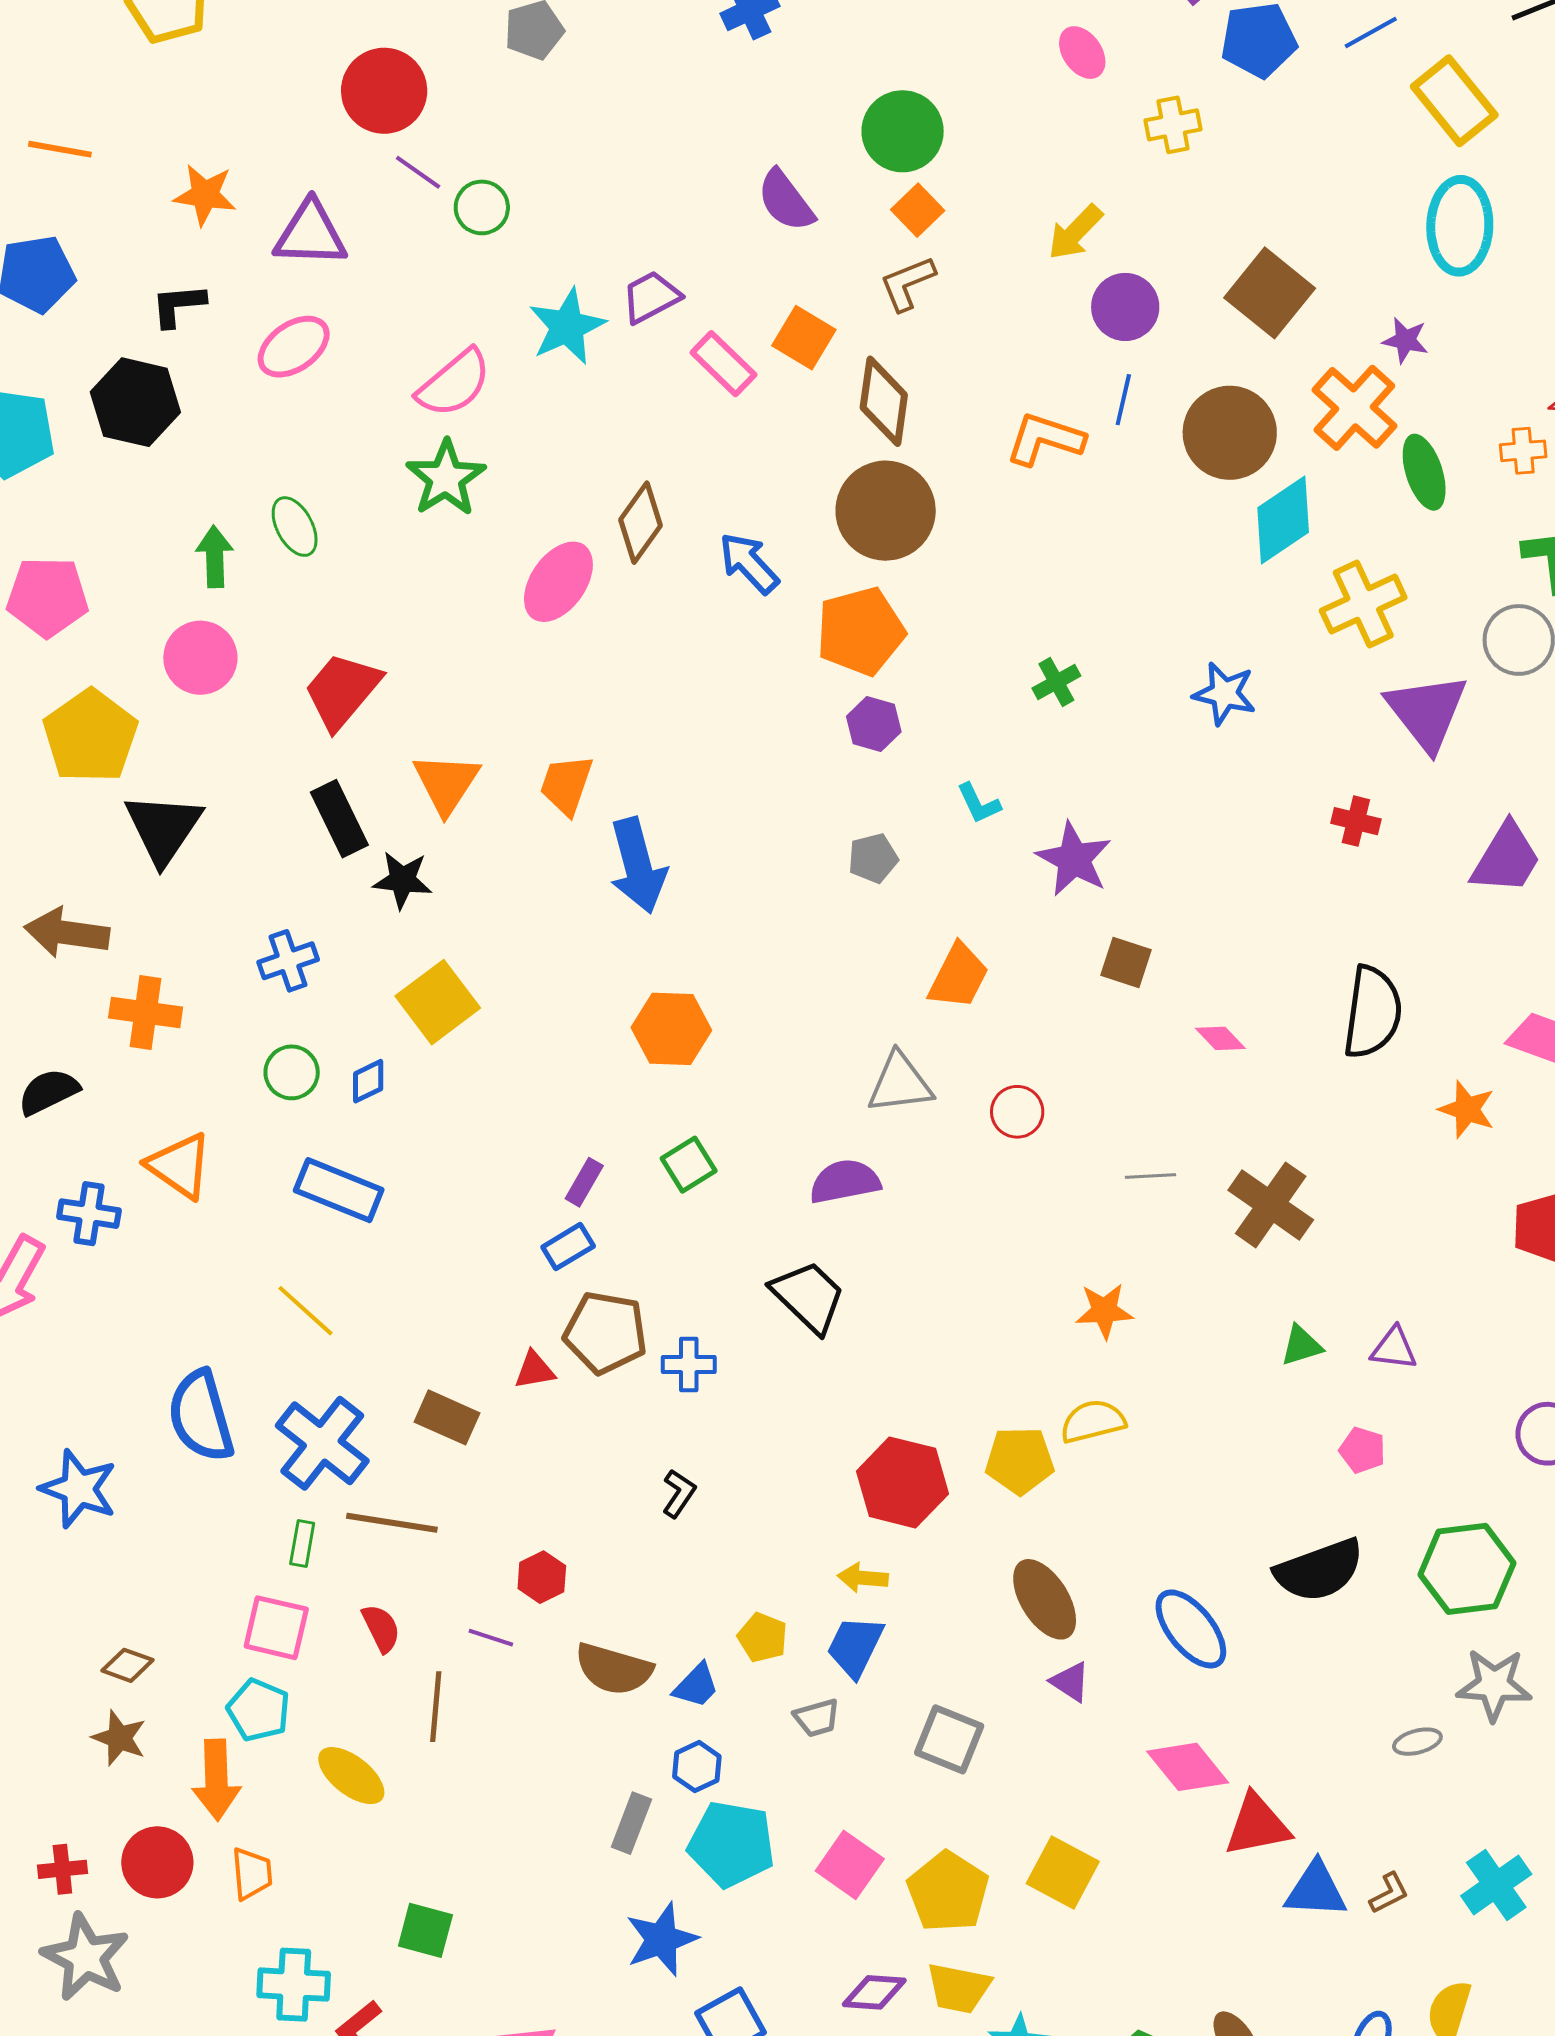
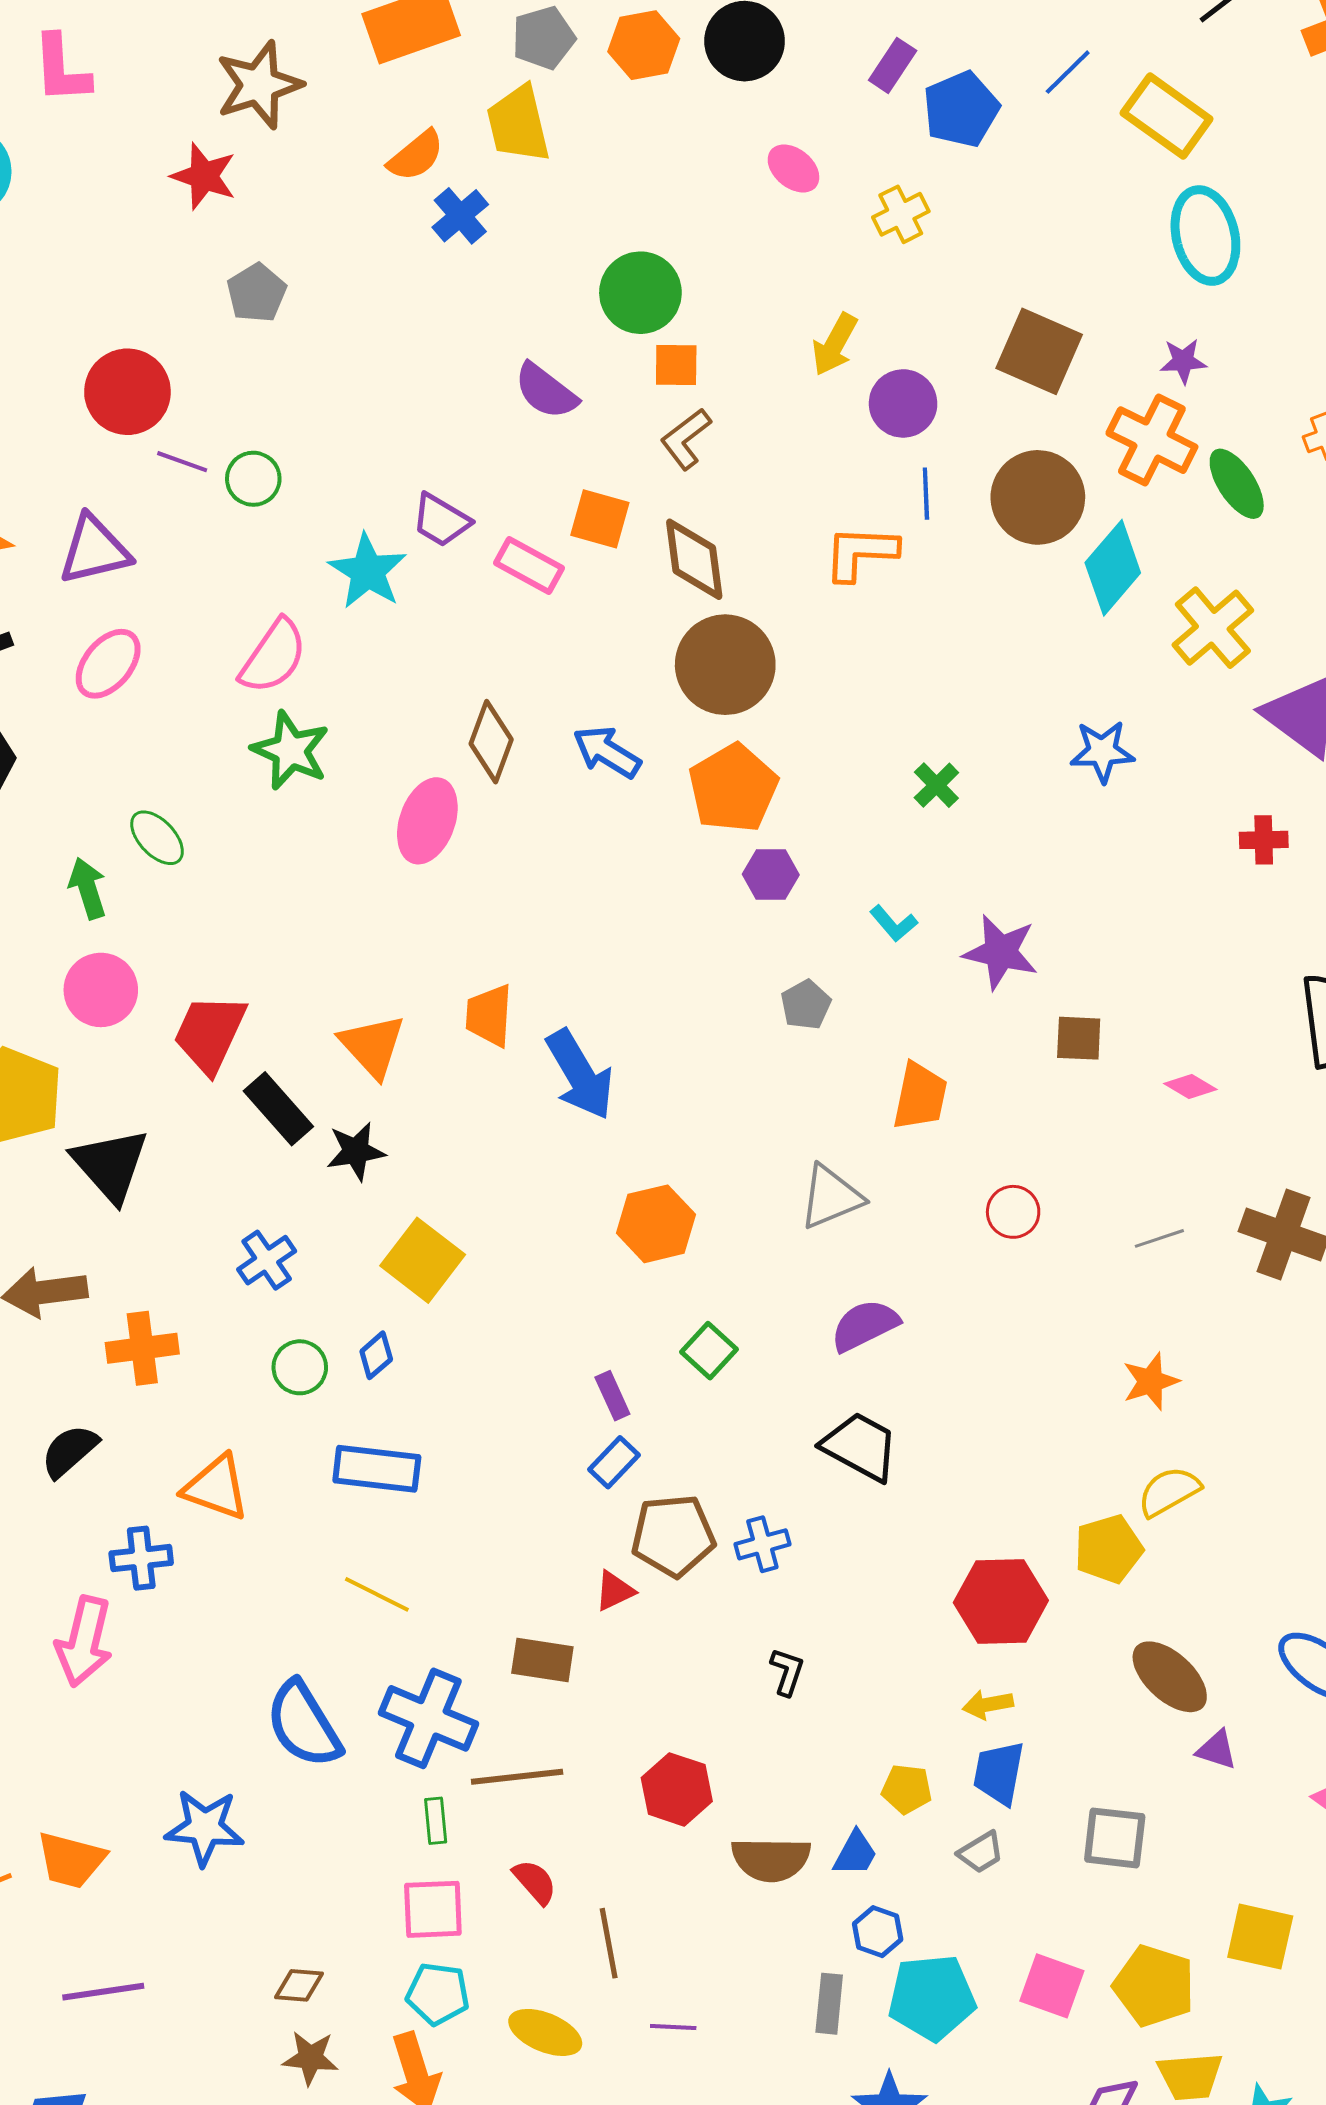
orange square: (918, 210) -> (676, 365), turned -30
purple trapezoid: (651, 297) -> (441, 520), turned -106
red trapezoid: (342, 691) -> (210, 1034), moved
gray triangle: (900, 1083) -> (831, 1197), moved
purple rectangle: (584, 1182) -> (612, 1396), turned -39
red hexagon: (542, 1577) -> (677, 1789), size x1.4
purple line: (491, 1638) -> (673, 2027), moved

